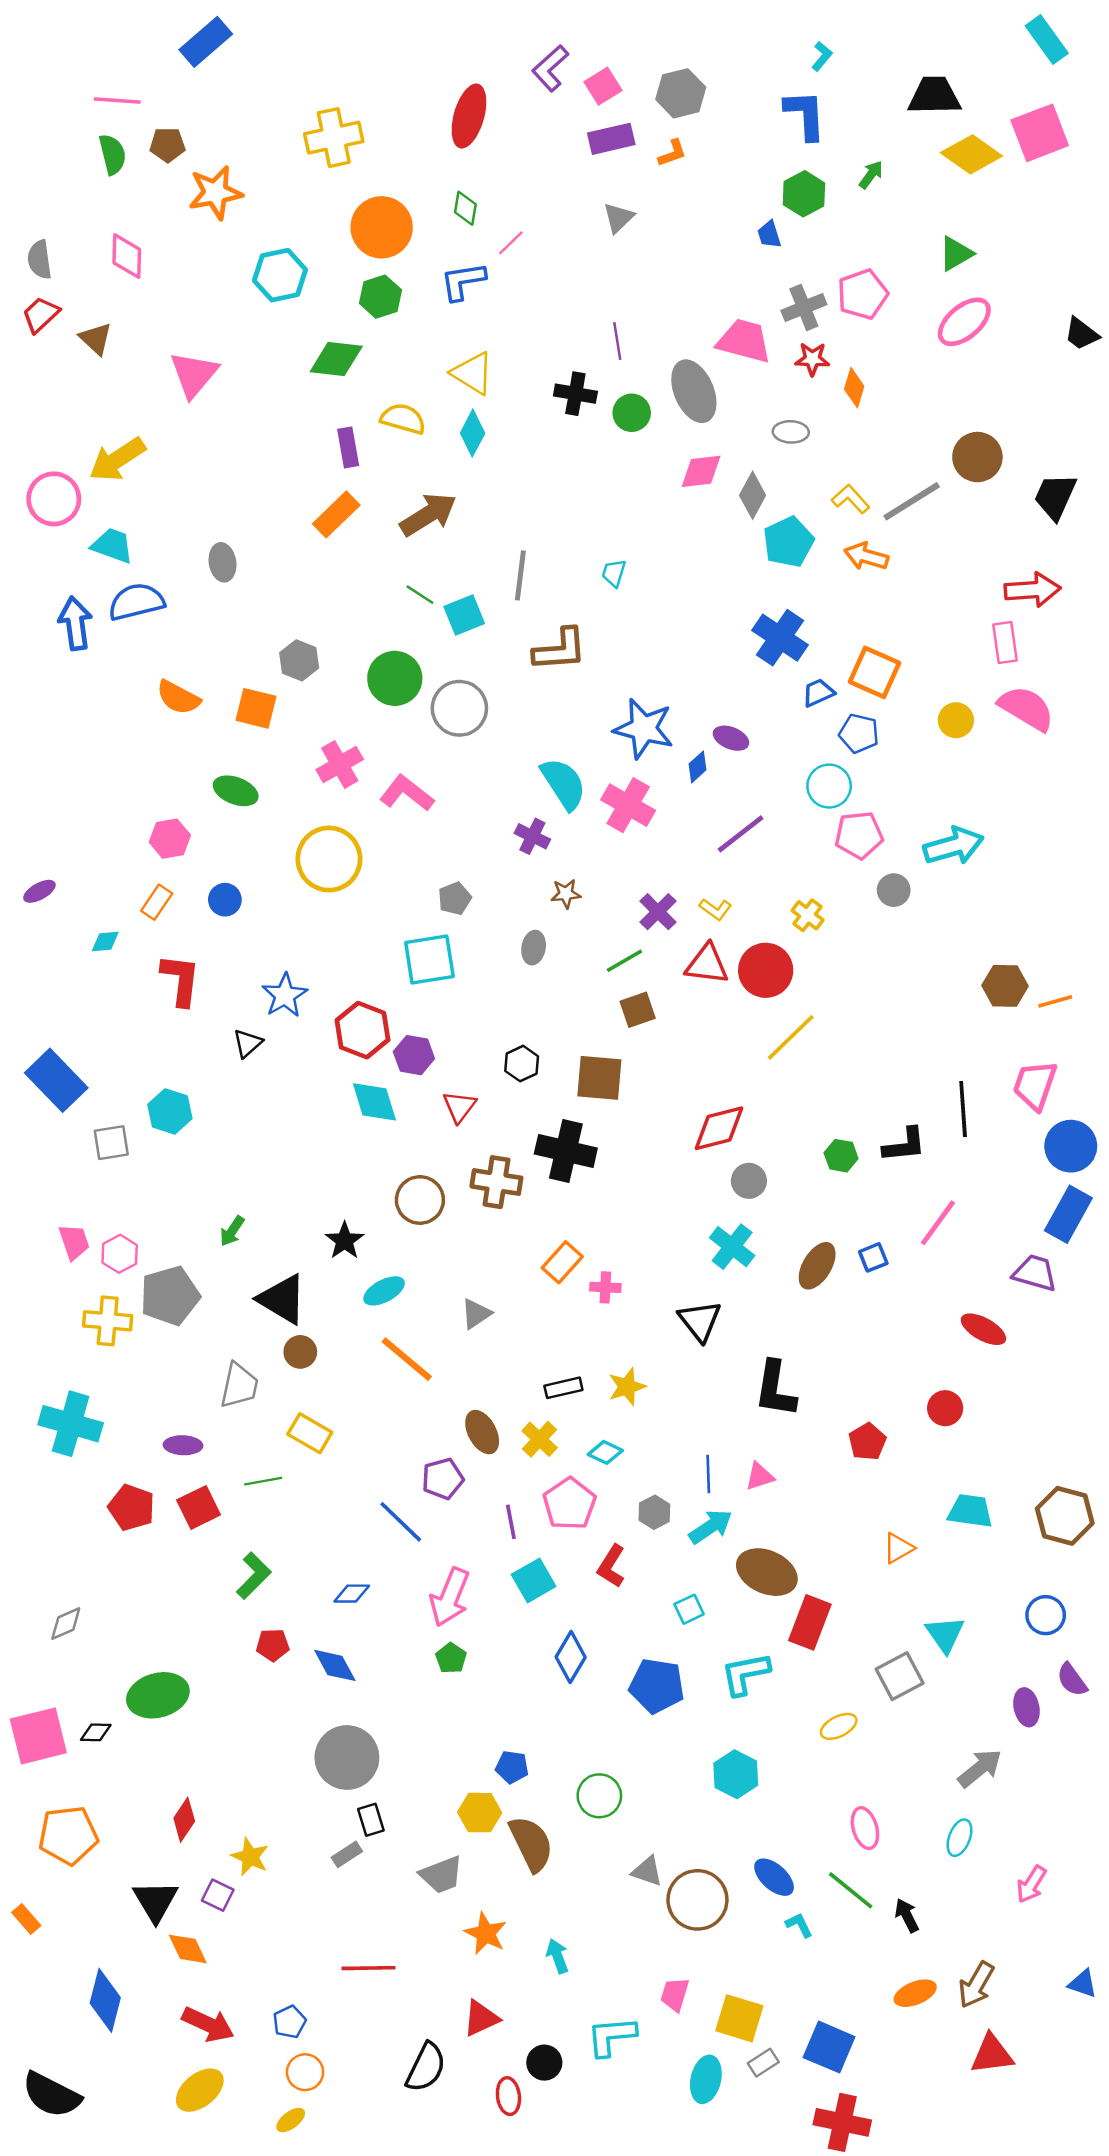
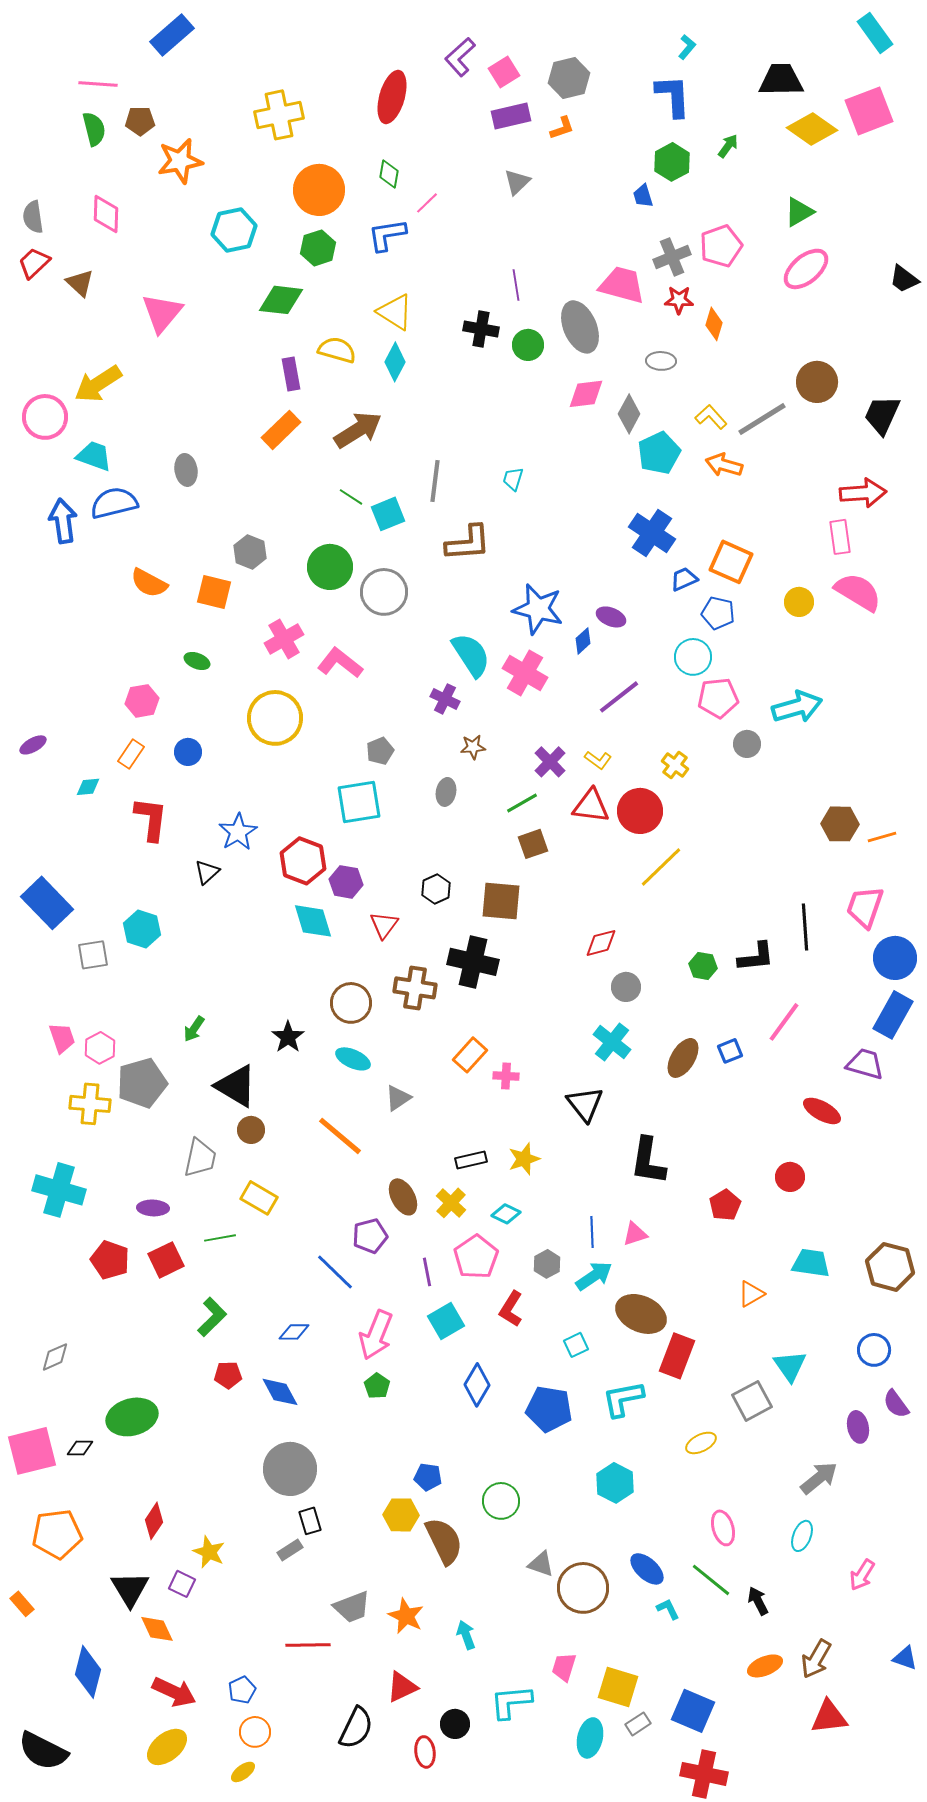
green ellipse: (236, 791) -> (197, 661), size x0.7
red diamond: (719, 1128) -> (601, 943), size x0.7
cyan ellipse: (384, 1291) -> (353, 1059), moved, turned 52
gray trapezoid: (441, 1875) -> (352, 1607), moved

